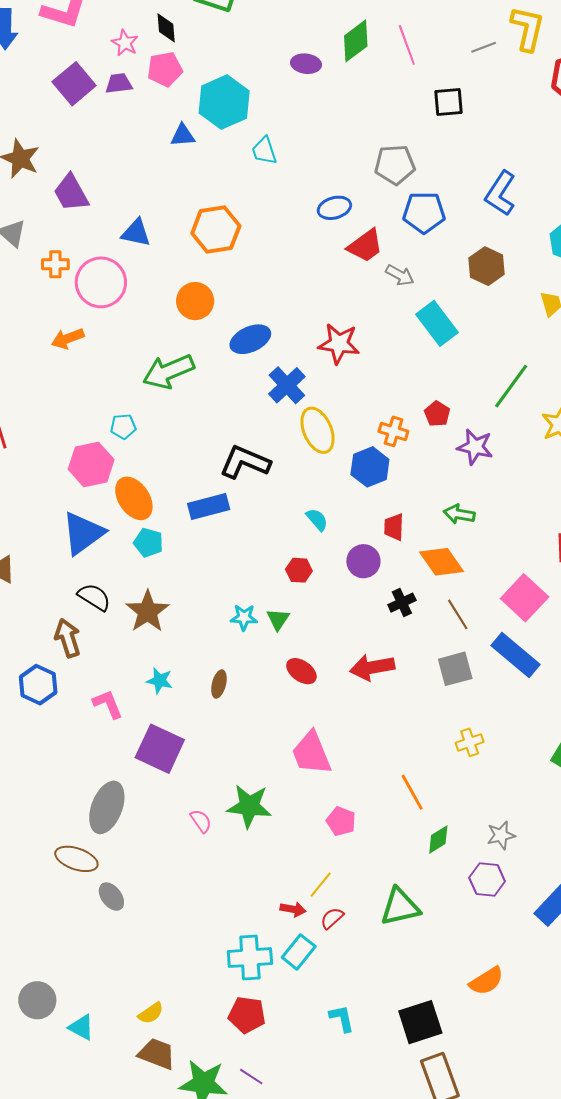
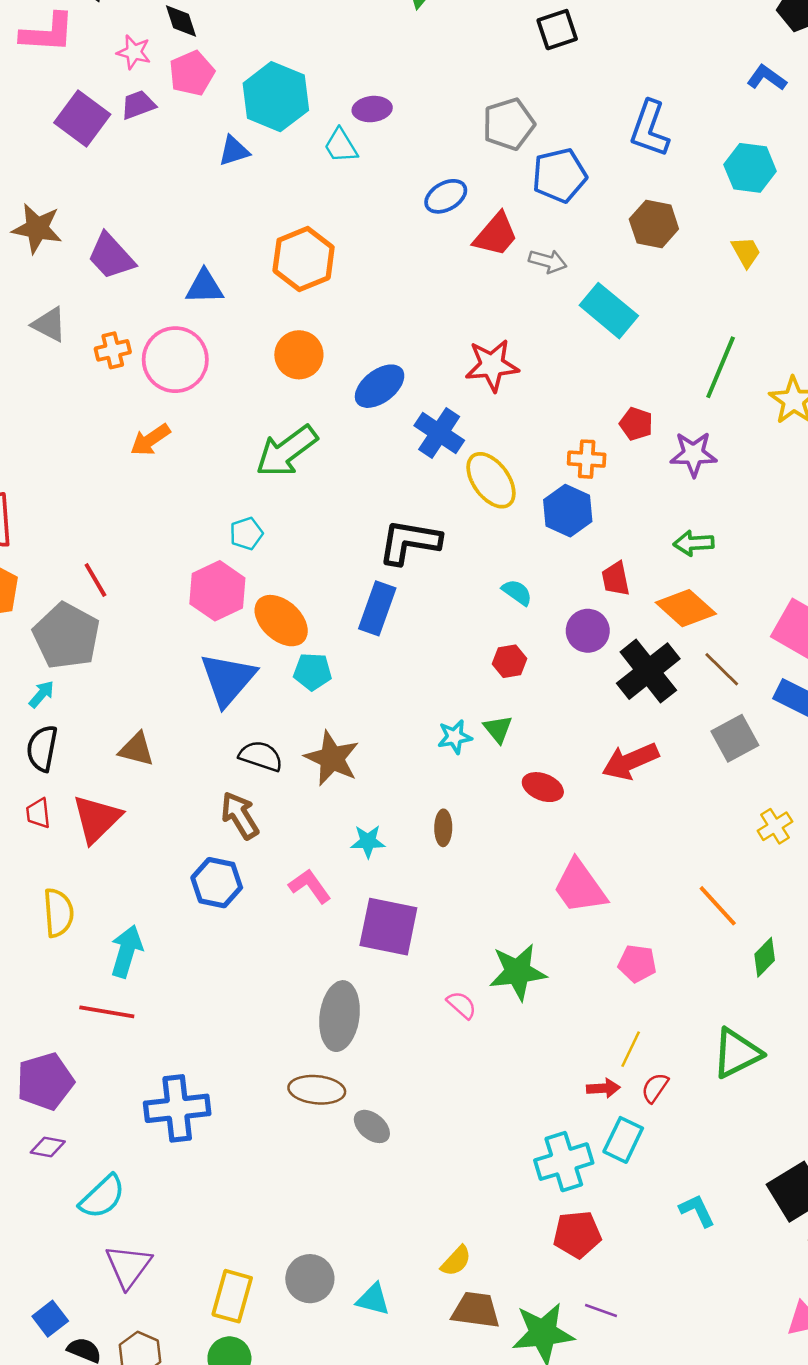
purple ellipse: (306, 64) -> (372, 109), moved
blue rectangle: (209, 507) -> (377, 608), turned -42
black cross: (402, 603) -> (648, 671), size x1.8

